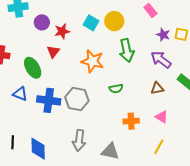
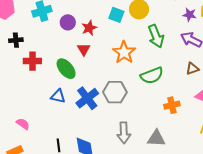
orange star: (92, 61) -> (124, 52), turned 30
green semicircle: (116, 89) -> (152, 76), size x1.6
blue cross: (49, 100) -> (87, 98), turned -35

